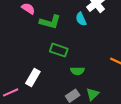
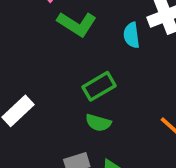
green rectangle: (59, 50) -> (99, 86), moved, turned -66

